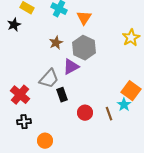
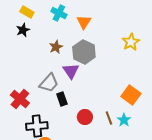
black star: (14, 25) -> (23, 30), moved
purple triangle: (71, 67) -> (71, 71), turned -36
cyan star: (124, 105) -> (124, 120), moved
black cross: (24, 122) -> (37, 126), moved, size x1.5

